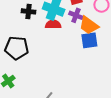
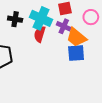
red semicircle: (53, 24) -> (40, 34), turned -77

